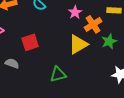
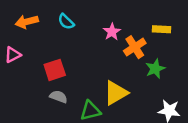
yellow triangle: (78, 44) -> (116, 93), moved
gray semicircle: (12, 63) -> (58, 97), moved

